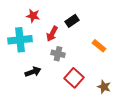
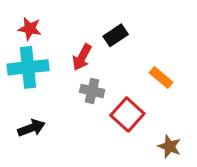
red star: (33, 16) -> (30, 29), moved
black arrow: (33, 72) -> (31, 128), moved
red square: (74, 78) -> (127, 114), moved

